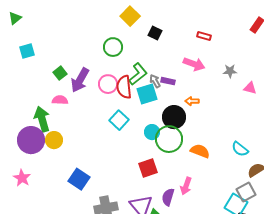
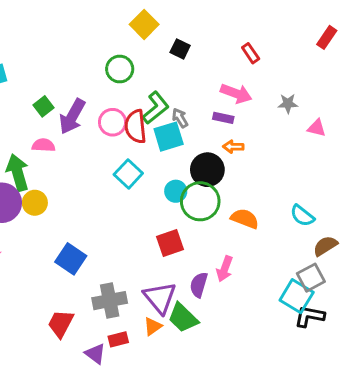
red rectangle: (204, 36) -> (251, 53), turned 40
purple rectangle: (168, 81) -> (223, 118), moved

